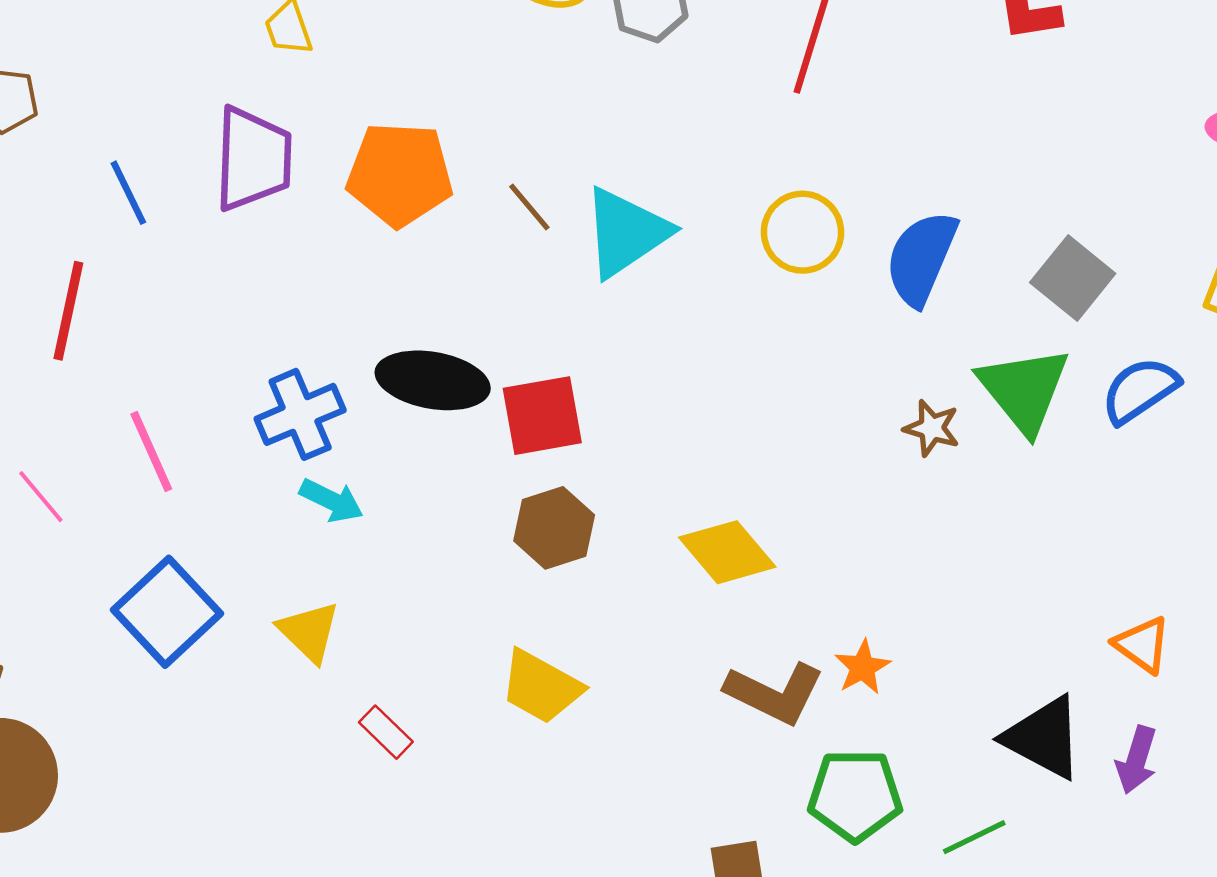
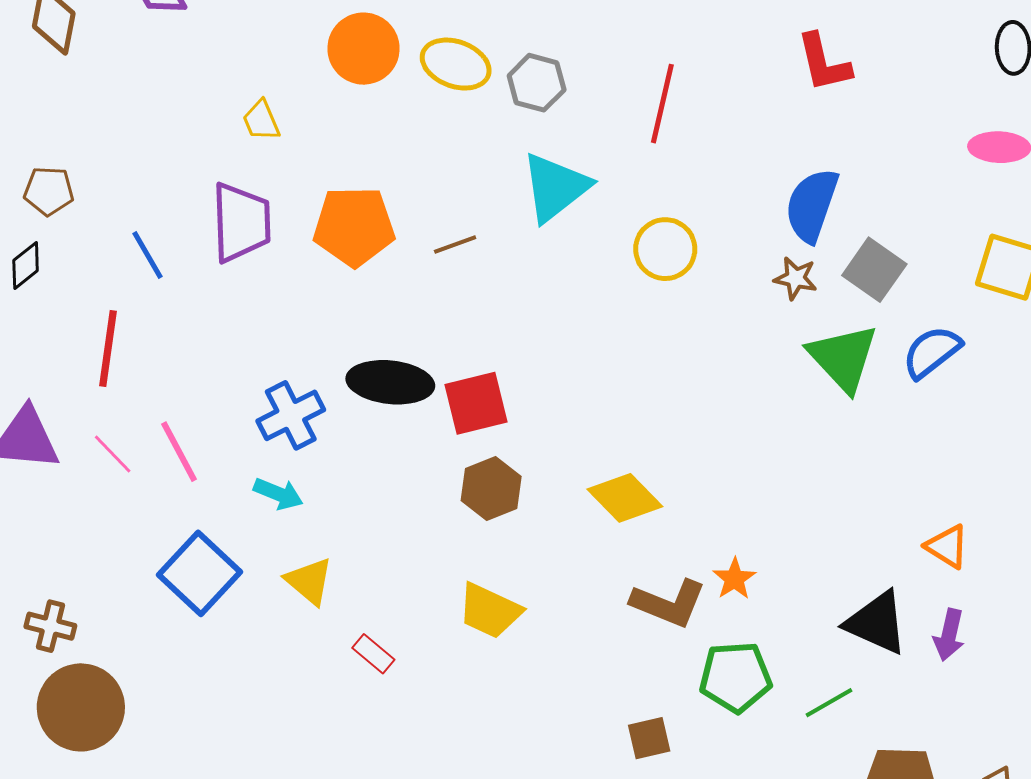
brown line: (529, 207) -> (455, 244), turned -66
cyan triangle: (626, 232) -> (555, 187), moved
blue semicircle: (921, 258) -> (812, 205), moved
brown star: (932, 428) -> (796, 278), moved
pink line: (41, 497) -> (113, 454), moved
cyan arrow: (331, 501) -> (278, 494), moved

